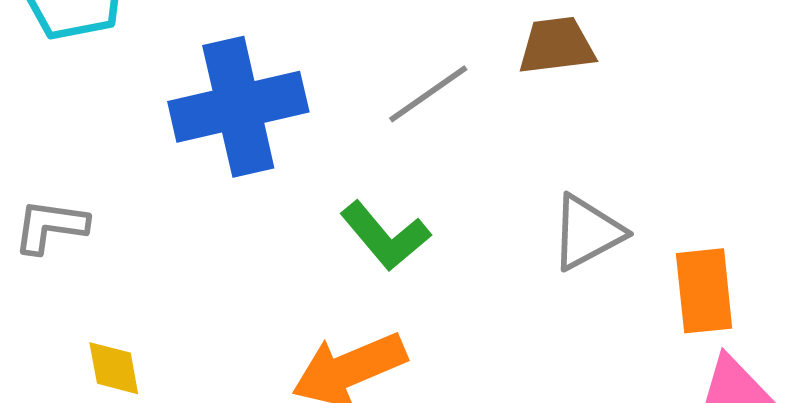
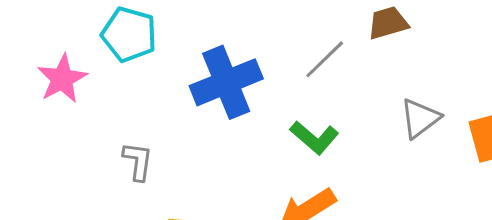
gray L-shape: (50, 226) -> (138, 161), turned 99

